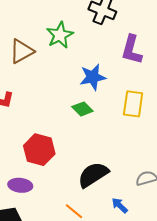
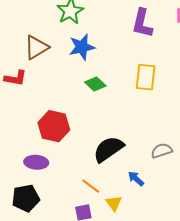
brown triangle: (22, 51) -> (36, 47), moved
blue star: (93, 77) -> (82, 47), moved

